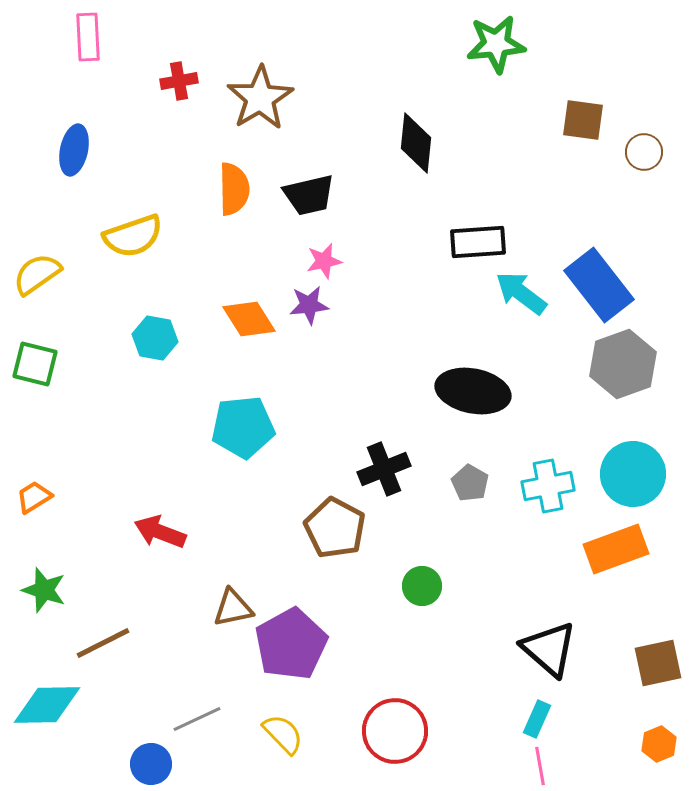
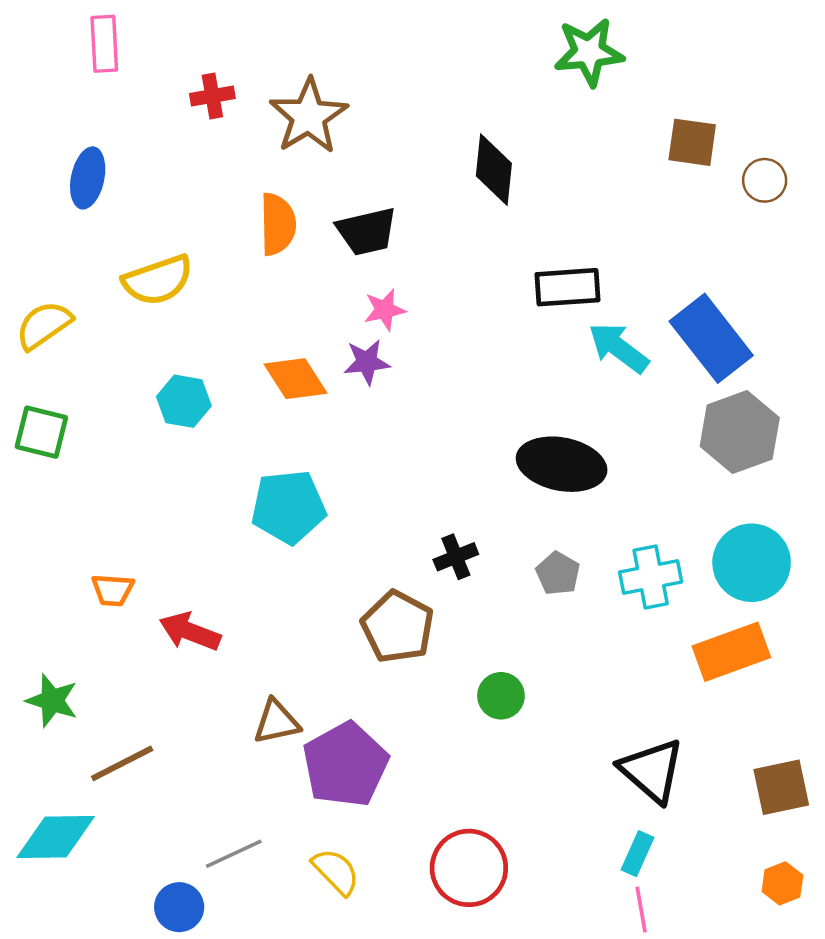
black cross: (384, 469) -> (456, 557), size x0.7
orange trapezoid: (34, 497) -> (113, 590), moved, turned -144

